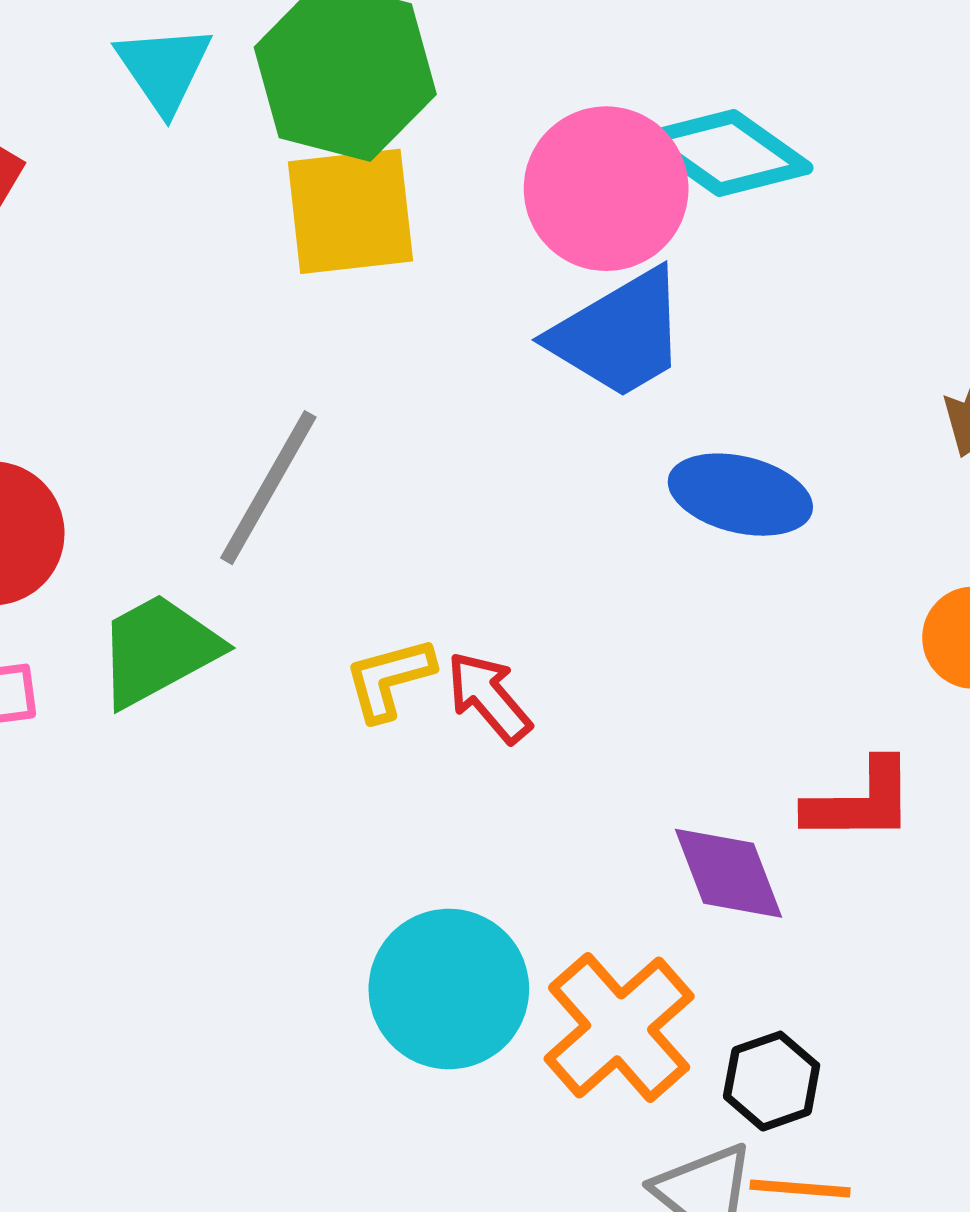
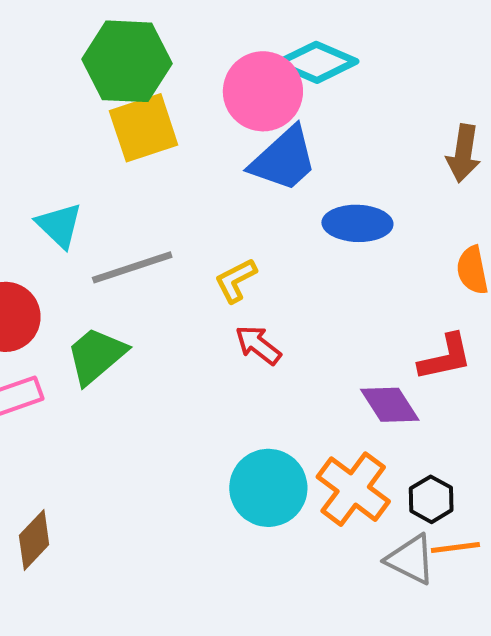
cyan triangle: (164, 68) -> (59, 225), moved
gray line: (268, 488) -> (132, 267), turned 54
yellow L-shape: (389, 679) -> (236, 280), moved

